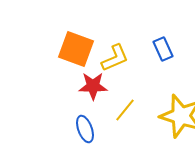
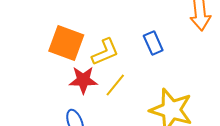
yellow line: (125, 110) -> (115, 85), moved

